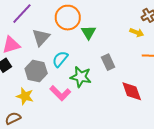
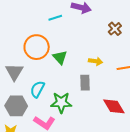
yellow arrow: (137, 32) -> (96, 61), moved
gray rectangle: (108, 62) -> (85, 83), turned 35

